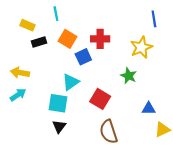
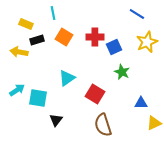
blue line: (154, 19) -> (137, 14), moved, turned -49
yellow star: (141, 47) -> (147, 42), moved
blue square: (83, 57) -> (114, 47), moved
yellow arrow: (20, 73) -> (19, 52), moved
cyan square: (58, 103) -> (38, 98), moved

